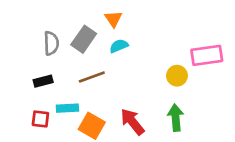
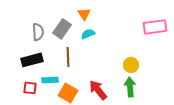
pink rectangle: (207, 55) -> (155, 27), moved
yellow circle: (177, 76) -> (131, 65), moved
brown line: (92, 77) -> (68, 57), turned -72
black rectangle: (43, 81) -> (32, 60), size x1.5

